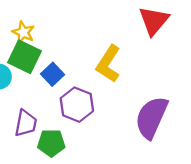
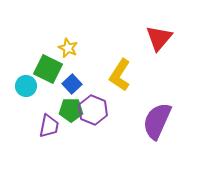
yellow star: (23, 32) -> (68, 48), moved
green pentagon: (51, 143) -> (71, 110), moved

